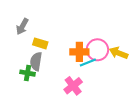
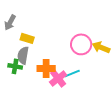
orange cross: (79, 52) -> (46, 68), moved
cyan line: (88, 62) -> (72, 73), moved

